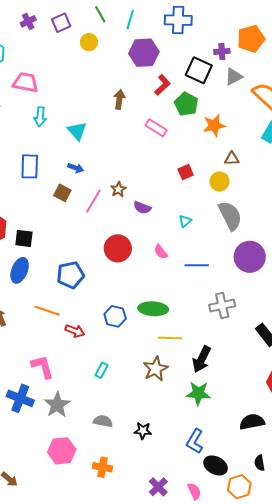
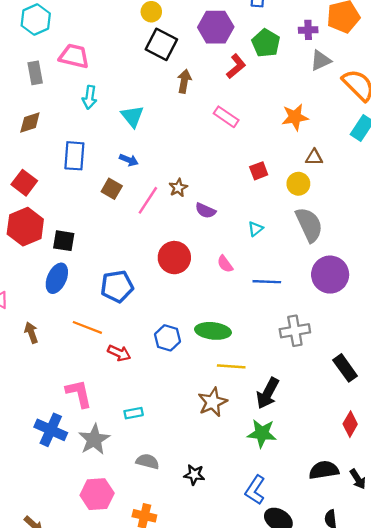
black square: (199, 70) -> (161, 44), moved
green pentagon: (186, 104) -> (266, 43), moved
cyan rectangle: (102, 370) -> (134, 413), moved, turned 49

